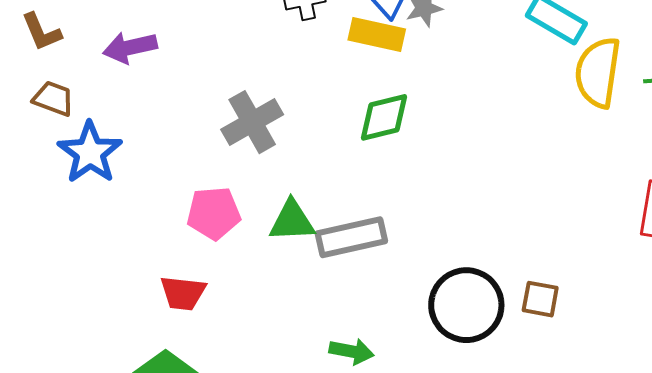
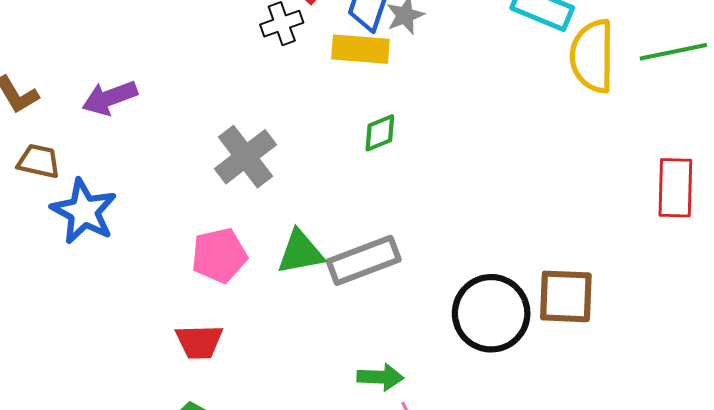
green diamond: (384, 117) -> (380, 133), size x0.7
brown square: (540, 299) -> (566, 296), size x1.5

